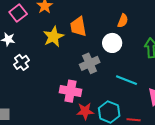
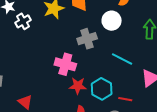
white cross: (21, 62) -> (23, 21), moved

